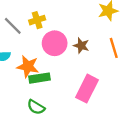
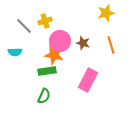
orange star: (28, 66) -> (54, 55), moved
green semicircle: (36, 107) -> (44, 96), turned -98

